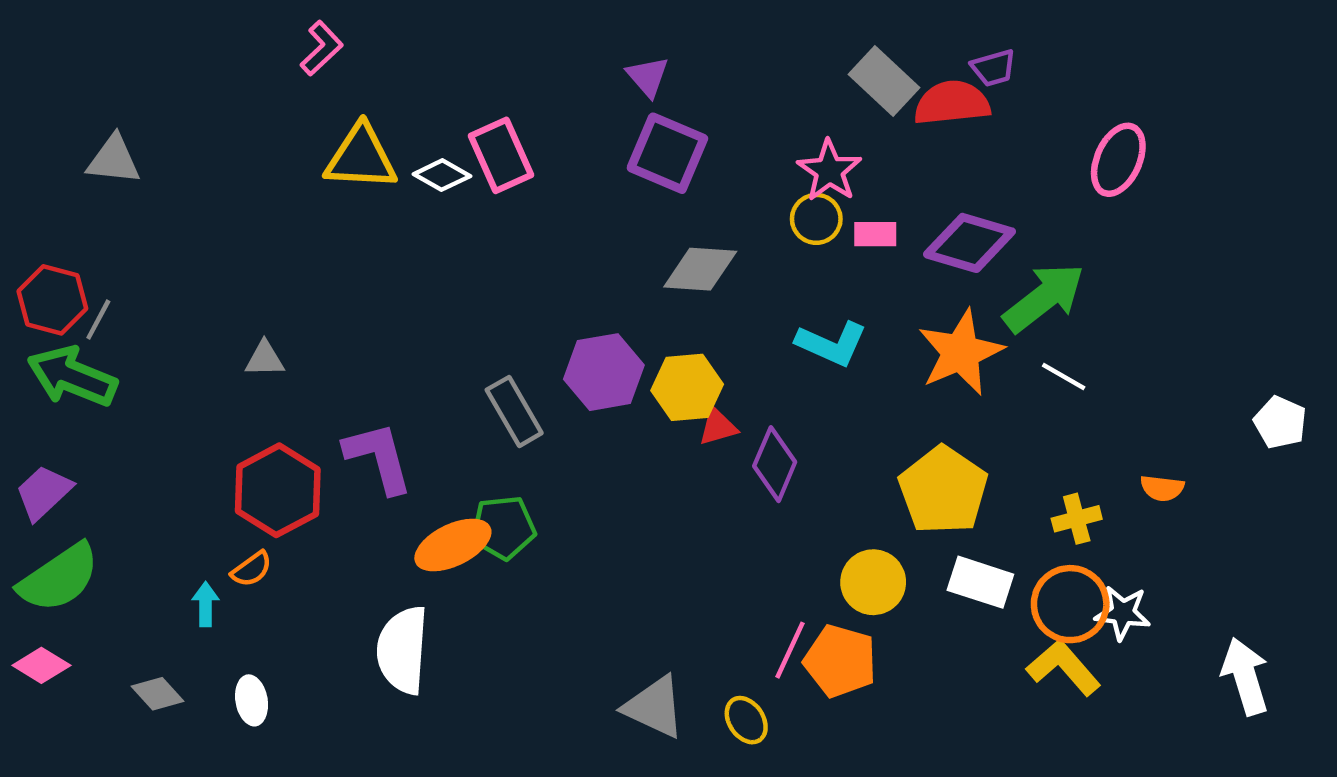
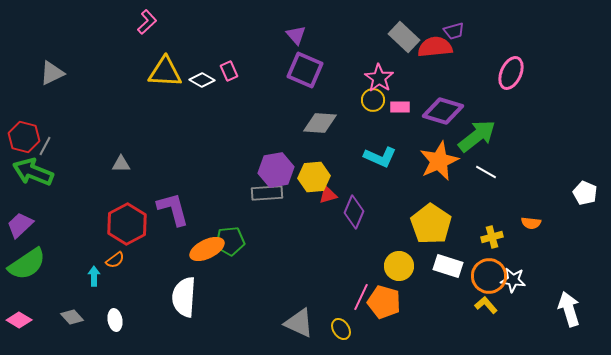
pink rectangle: (501, 155) -> (229, 71), size x0.6
gray triangle: (114, 160) -> (52, 73), turned -32
gray rectangle: (514, 411) -> (267, 193), moved, turned -64
pink diamond: (41, 665) -> (19, 320), moved
yellow L-shape: (1064, 668) -> (486, 305), size x0.7

